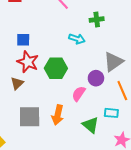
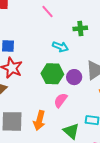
green hexagon: (56, 68) -> (52, 74), moved
purple circle: (96, 78) -> (74, 77), moved

